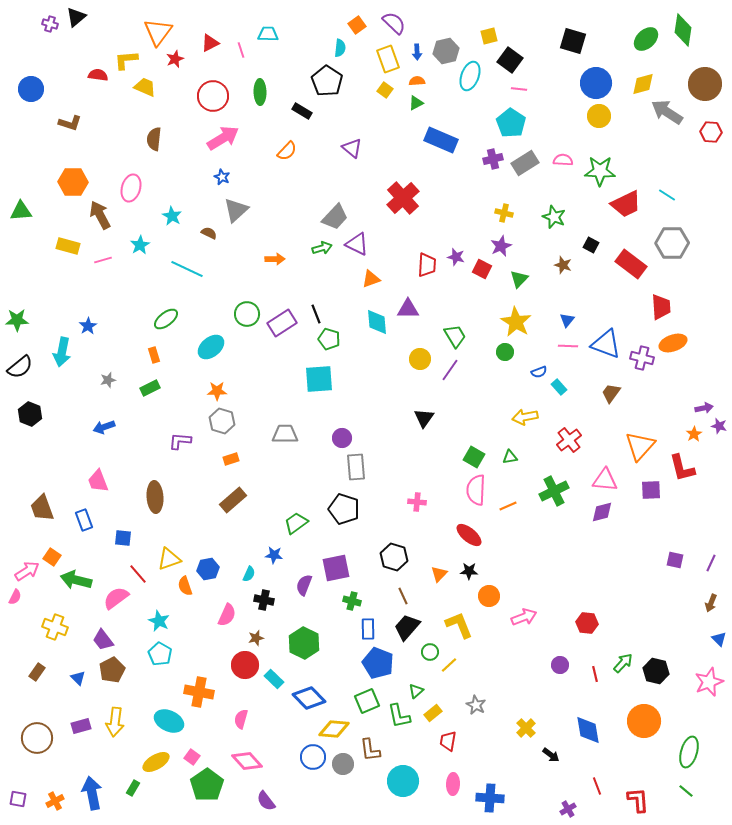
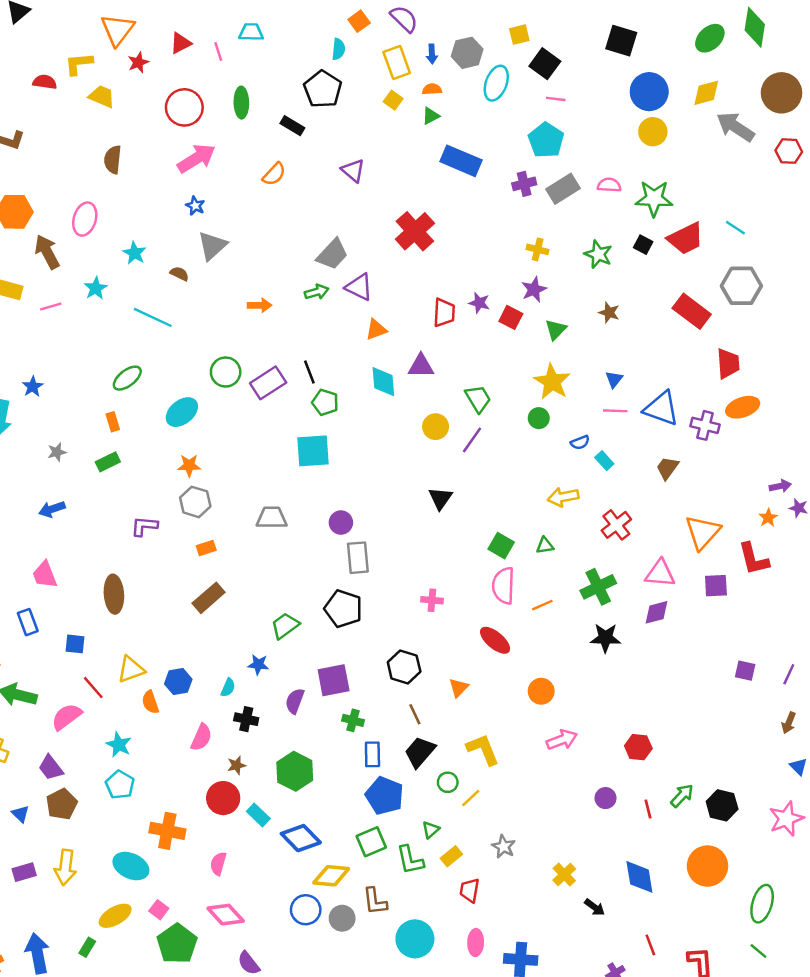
black square: (591, 245) -> (643, 245), moved
black star: (469, 571) -> (605, 638), moved, size x1.4
orange circle: (489, 596) -> (541, 691), moved

